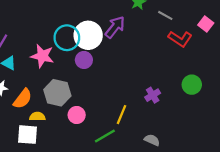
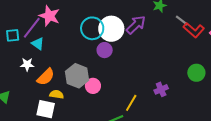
red L-shape: (180, 39) -> (194, 30), moved
pink star: (42, 56) -> (49, 16), moved
green circle: (192, 85) -> (196, 73), moved
pink circle: (77, 115) -> (93, 86), moved

